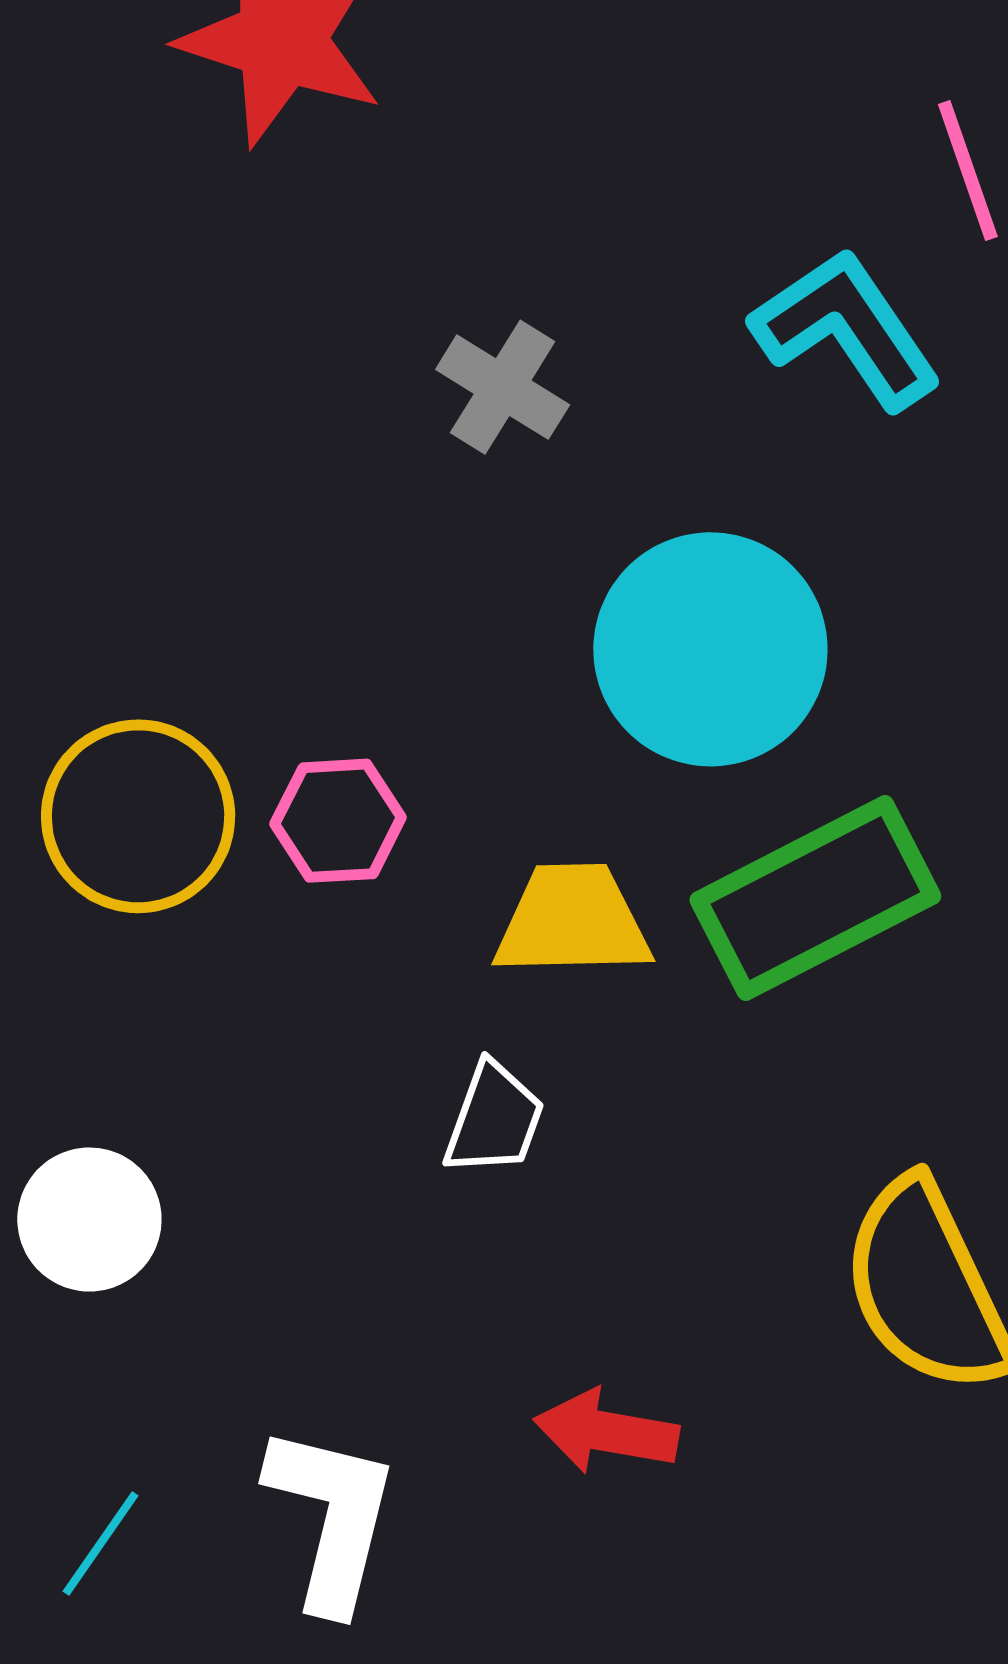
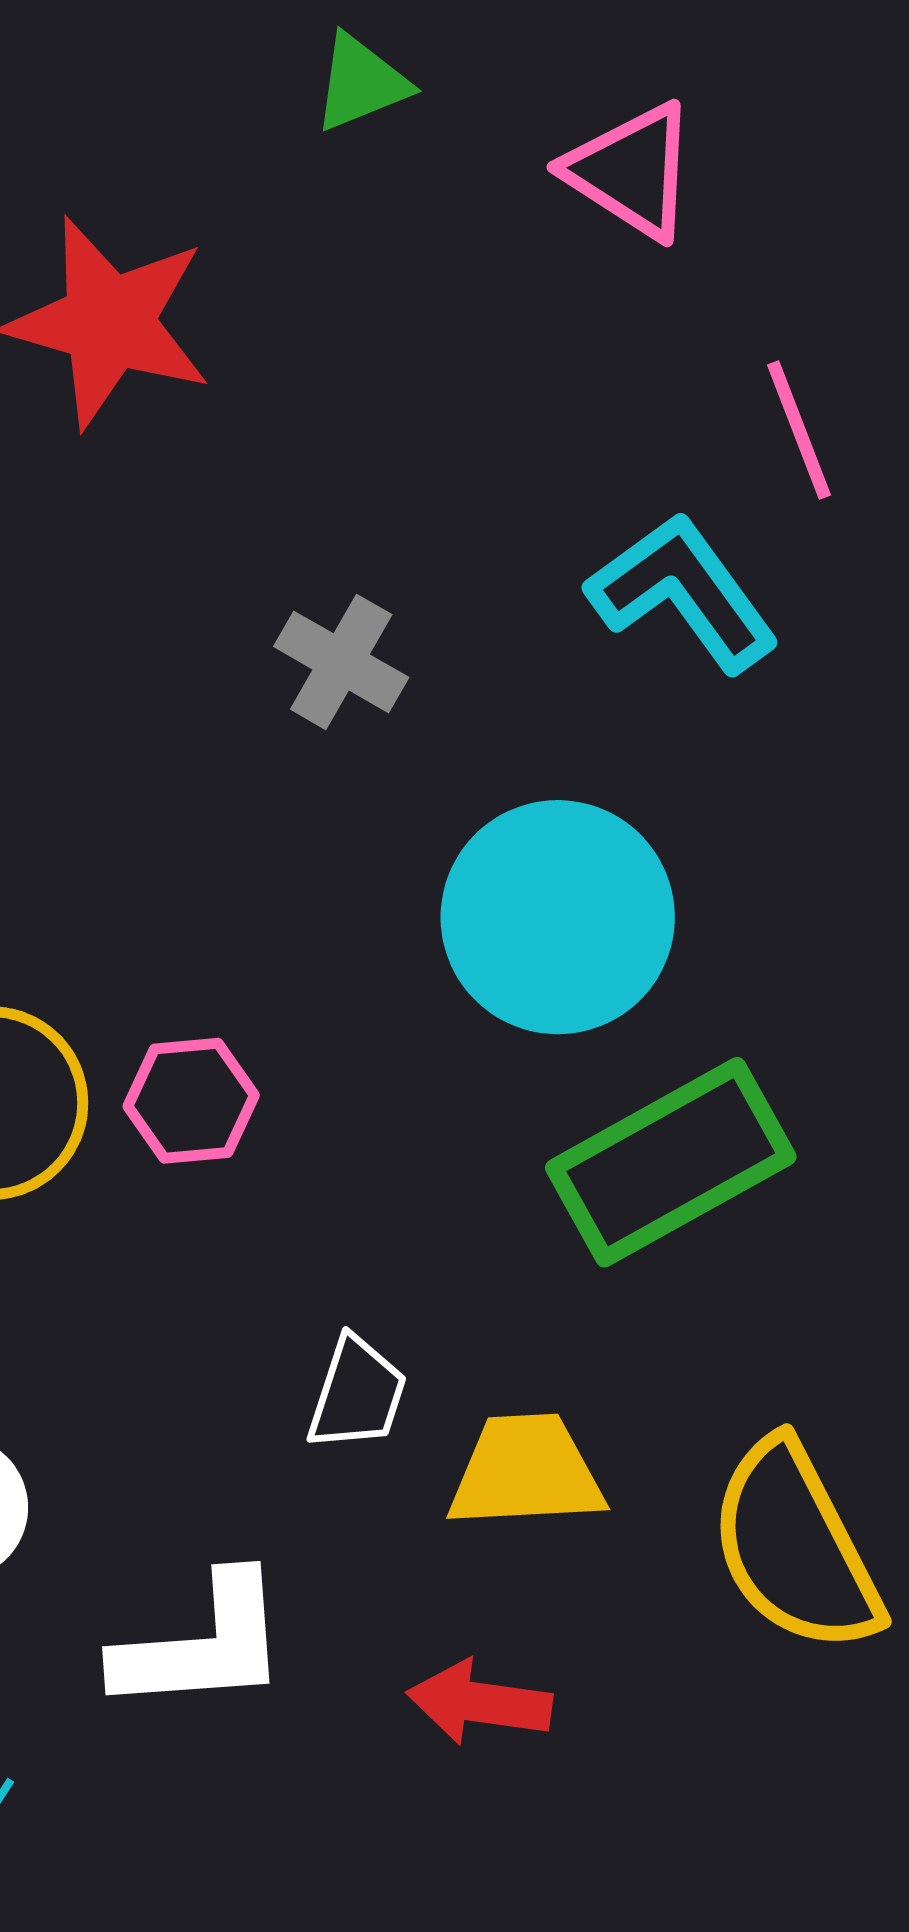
yellow trapezoid: (572, 921) -> (526, 1472), moved
white L-shape: (331, 1518) -> (202, 1645), moved, turned 74

